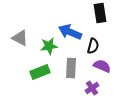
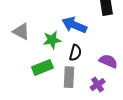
black semicircle: (93, 46) -> (75, 53), moved
gray rectangle: (71, 68) -> (69, 77), moved

